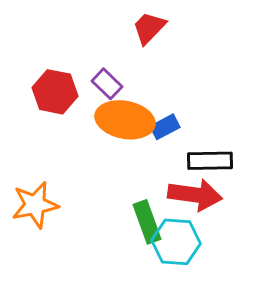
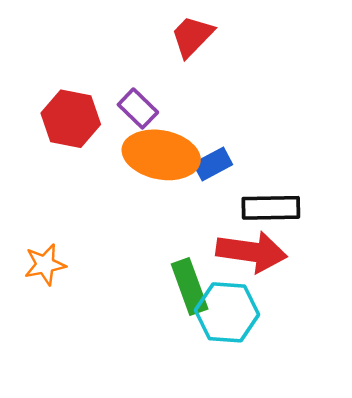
orange star: (35, 205) -> (45, 265), size x0.7

